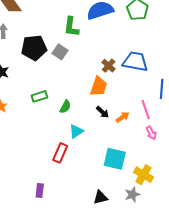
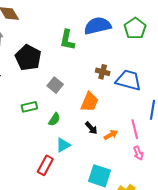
black pentagon: (34, 48) -> (28, 58), turned 30
gray square: (60, 52) -> (55, 85), moved
brown cross: (109, 66) -> (103, 72), moved, turned -32

